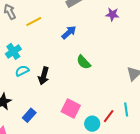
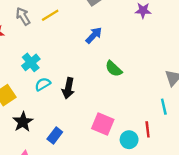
yellow line: (34, 22) -> (50, 15), moved
cyan line: (126, 110) -> (164, 107), moved
red line: (109, 116) -> (148, 129), turned -40

